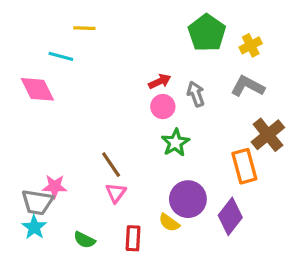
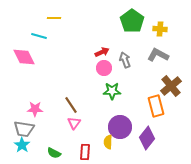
yellow cross: (251, 45) -> (160, 29), turned 32
green star: (175, 143) -> (112, 91), turned 30
pink star: (55, 187) -> (35, 109), moved
yellow semicircle: (169, 223) -> (108, 142), turned 56

